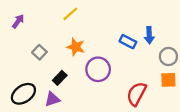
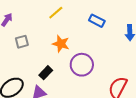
blue rectangle: (128, 42) -> (97, 21), moved
gray square: (39, 52) -> (22, 42), moved, turned 32

